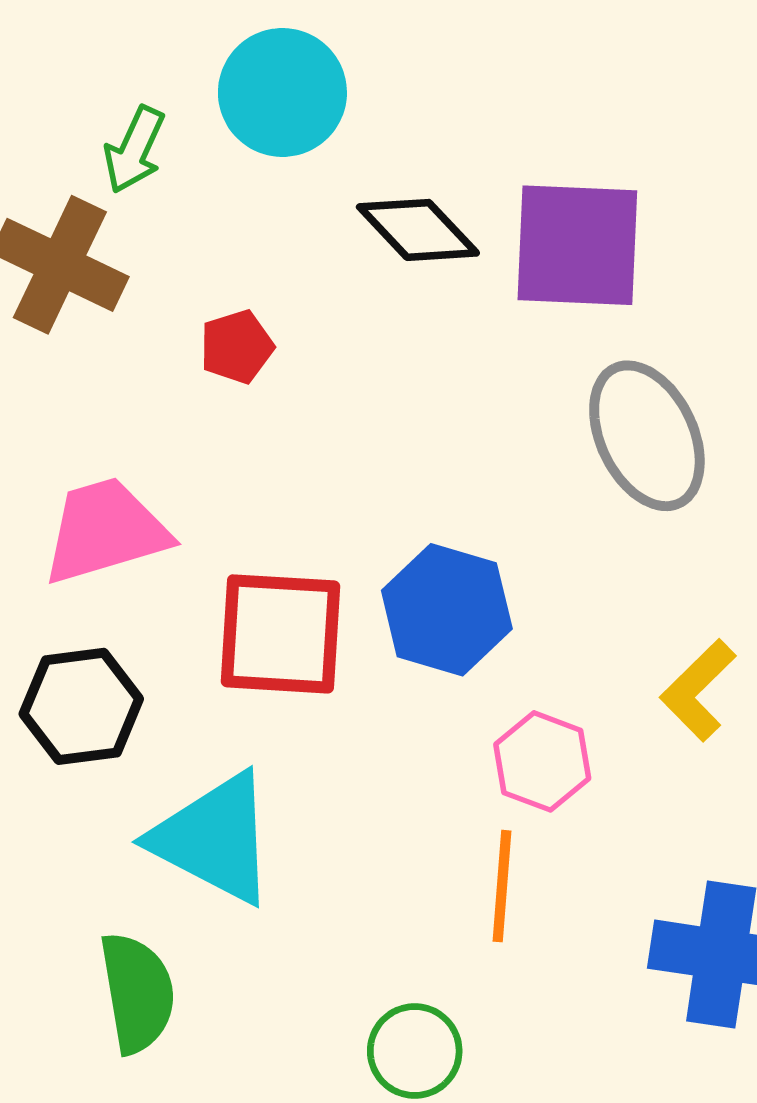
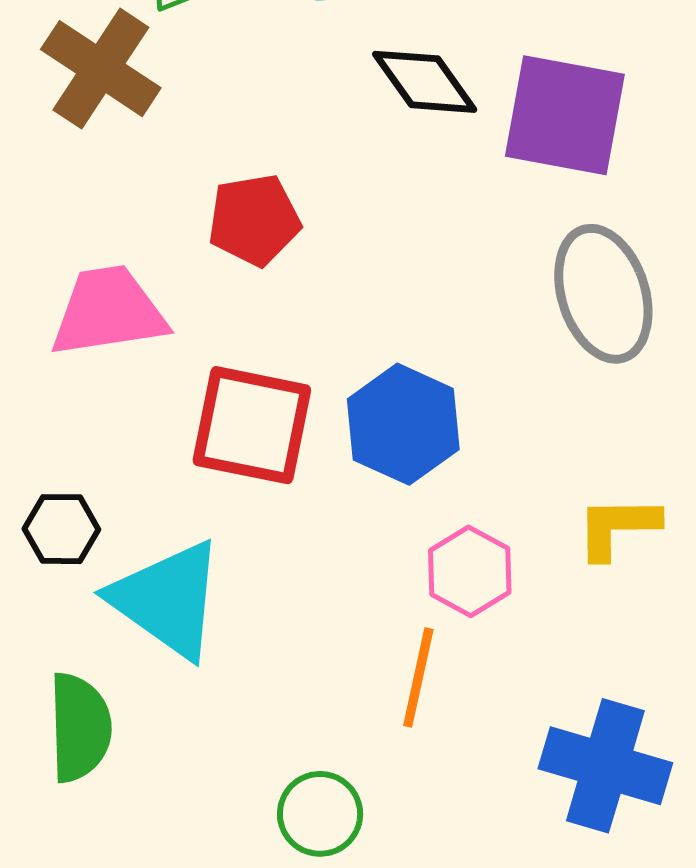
red pentagon: (237, 347) -> (254, 220), moved, size x1.4
yellow L-shape: (698, 690) -> (618, 527), turned 36
black hexagon: (81, 706) -> (61, 529), moved, size x0.7

